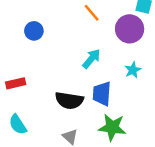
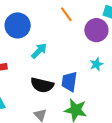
blue circle: (34, 31) -> (18, 25), size x1.6
cyan arrow: (91, 59) -> (39, 51), moved

